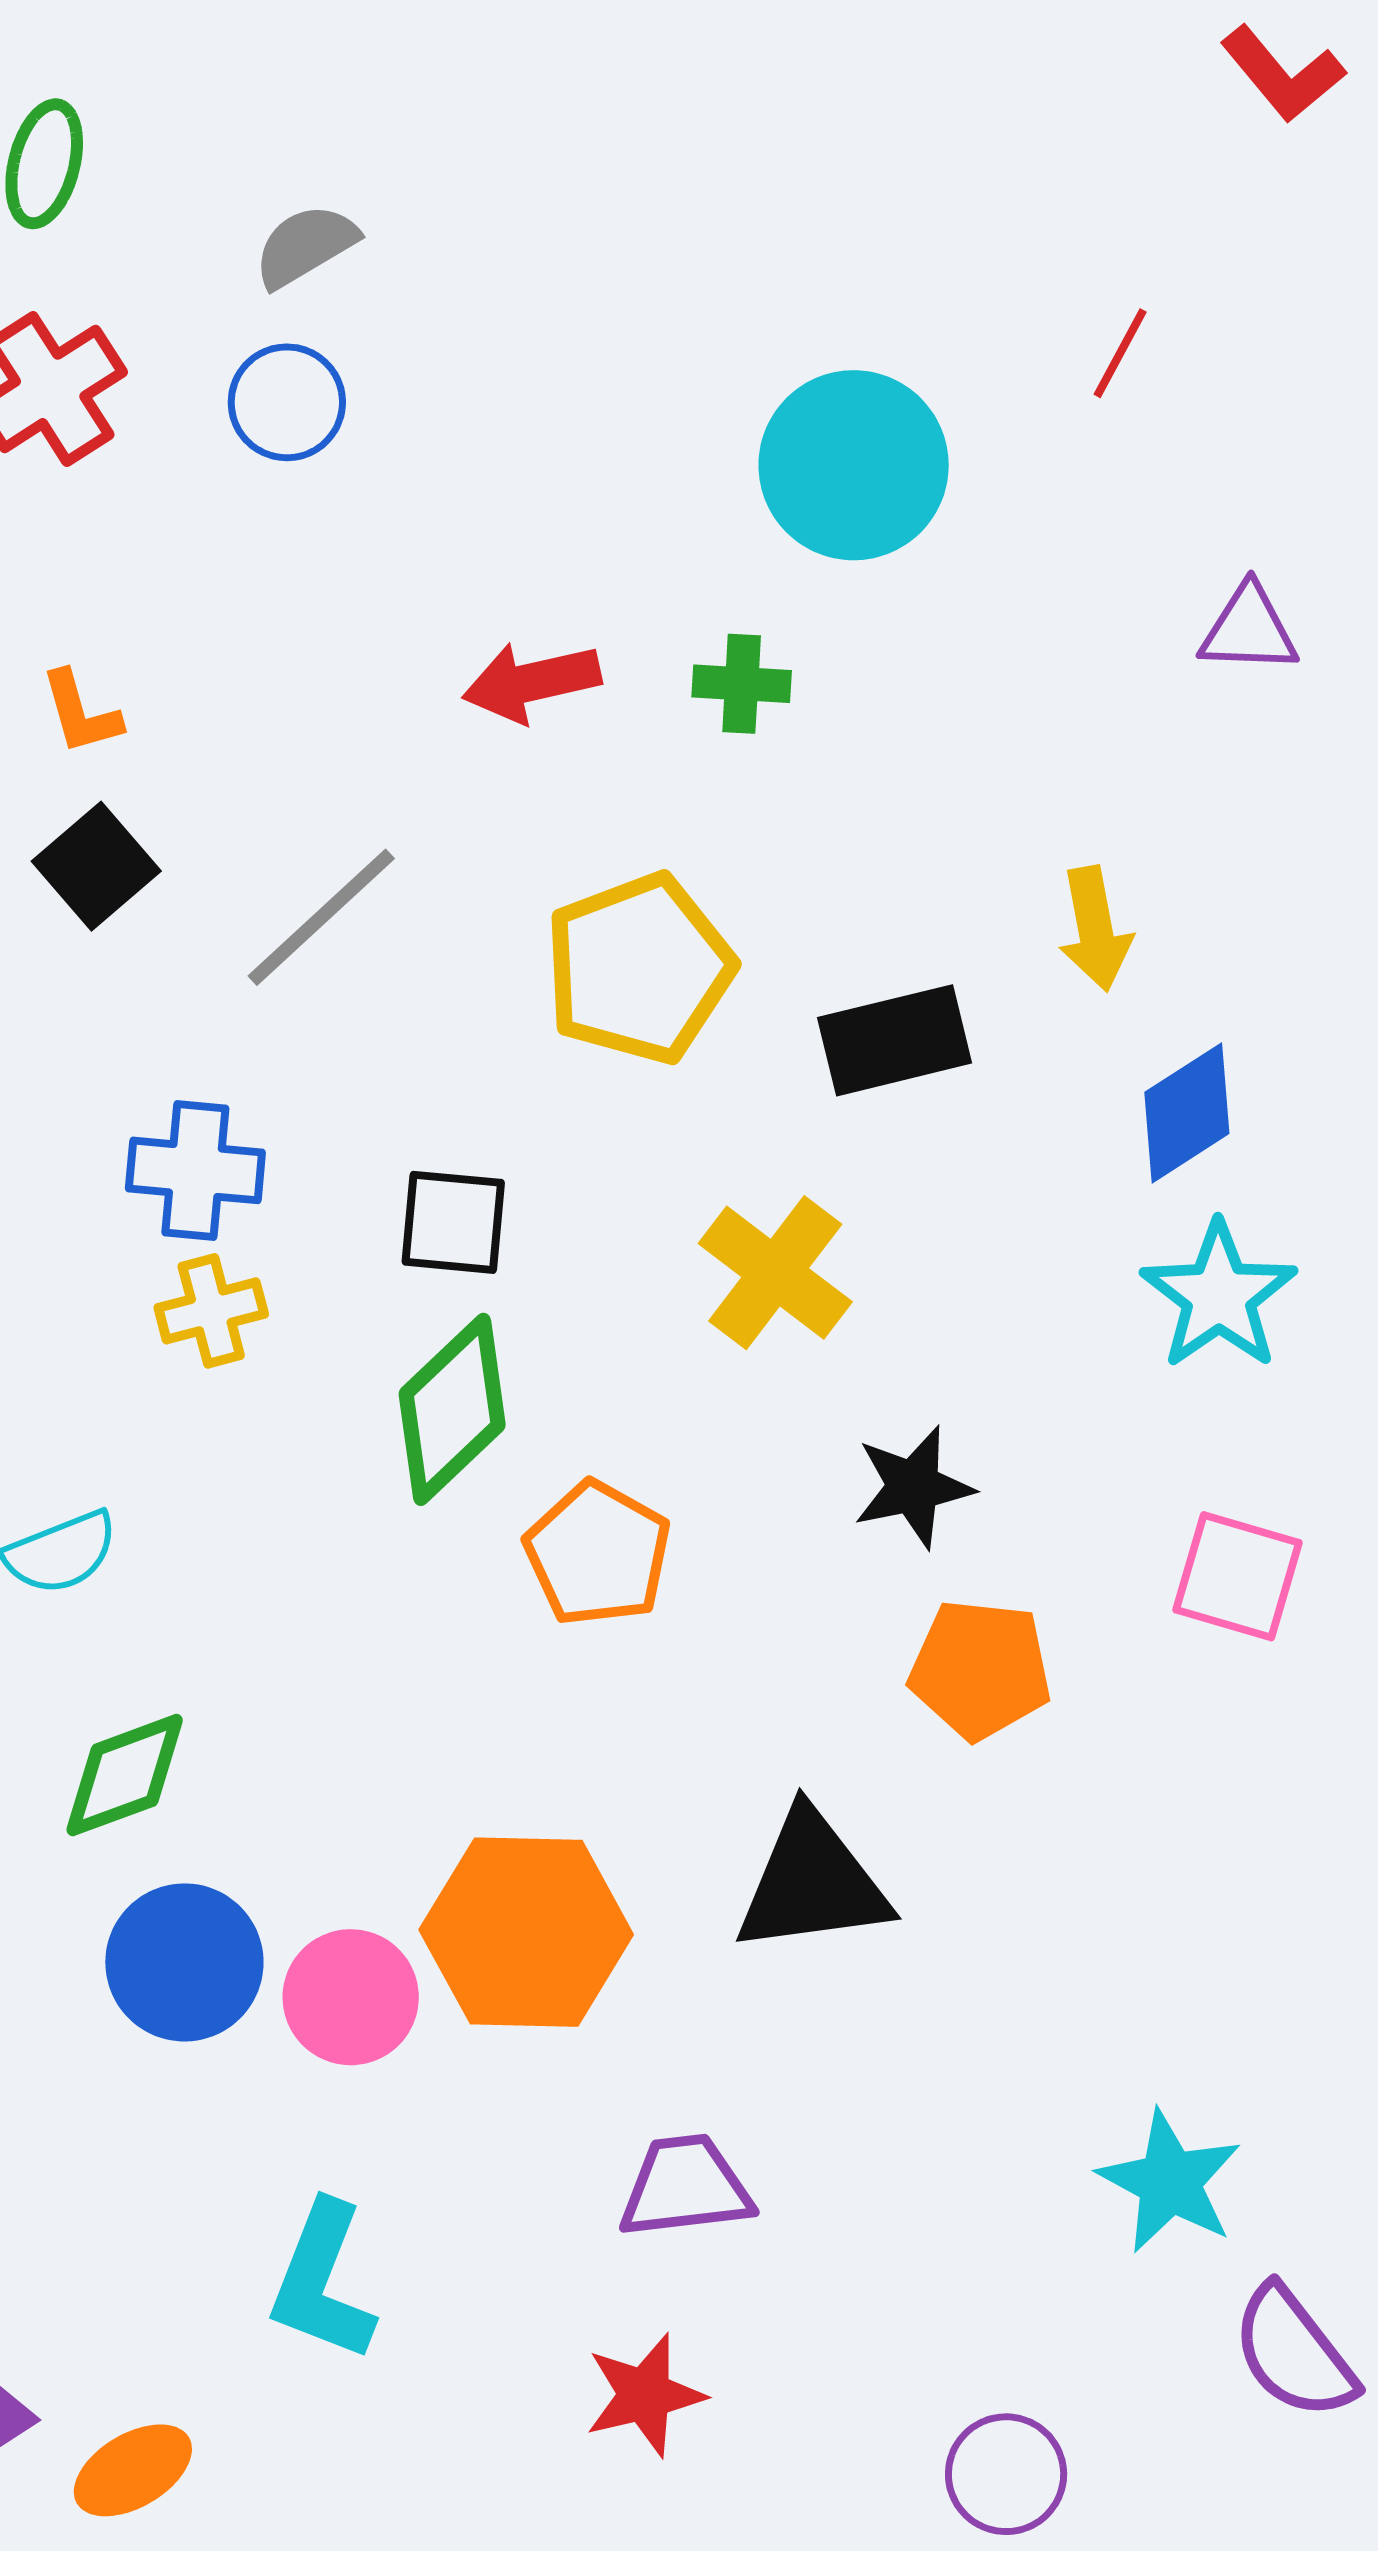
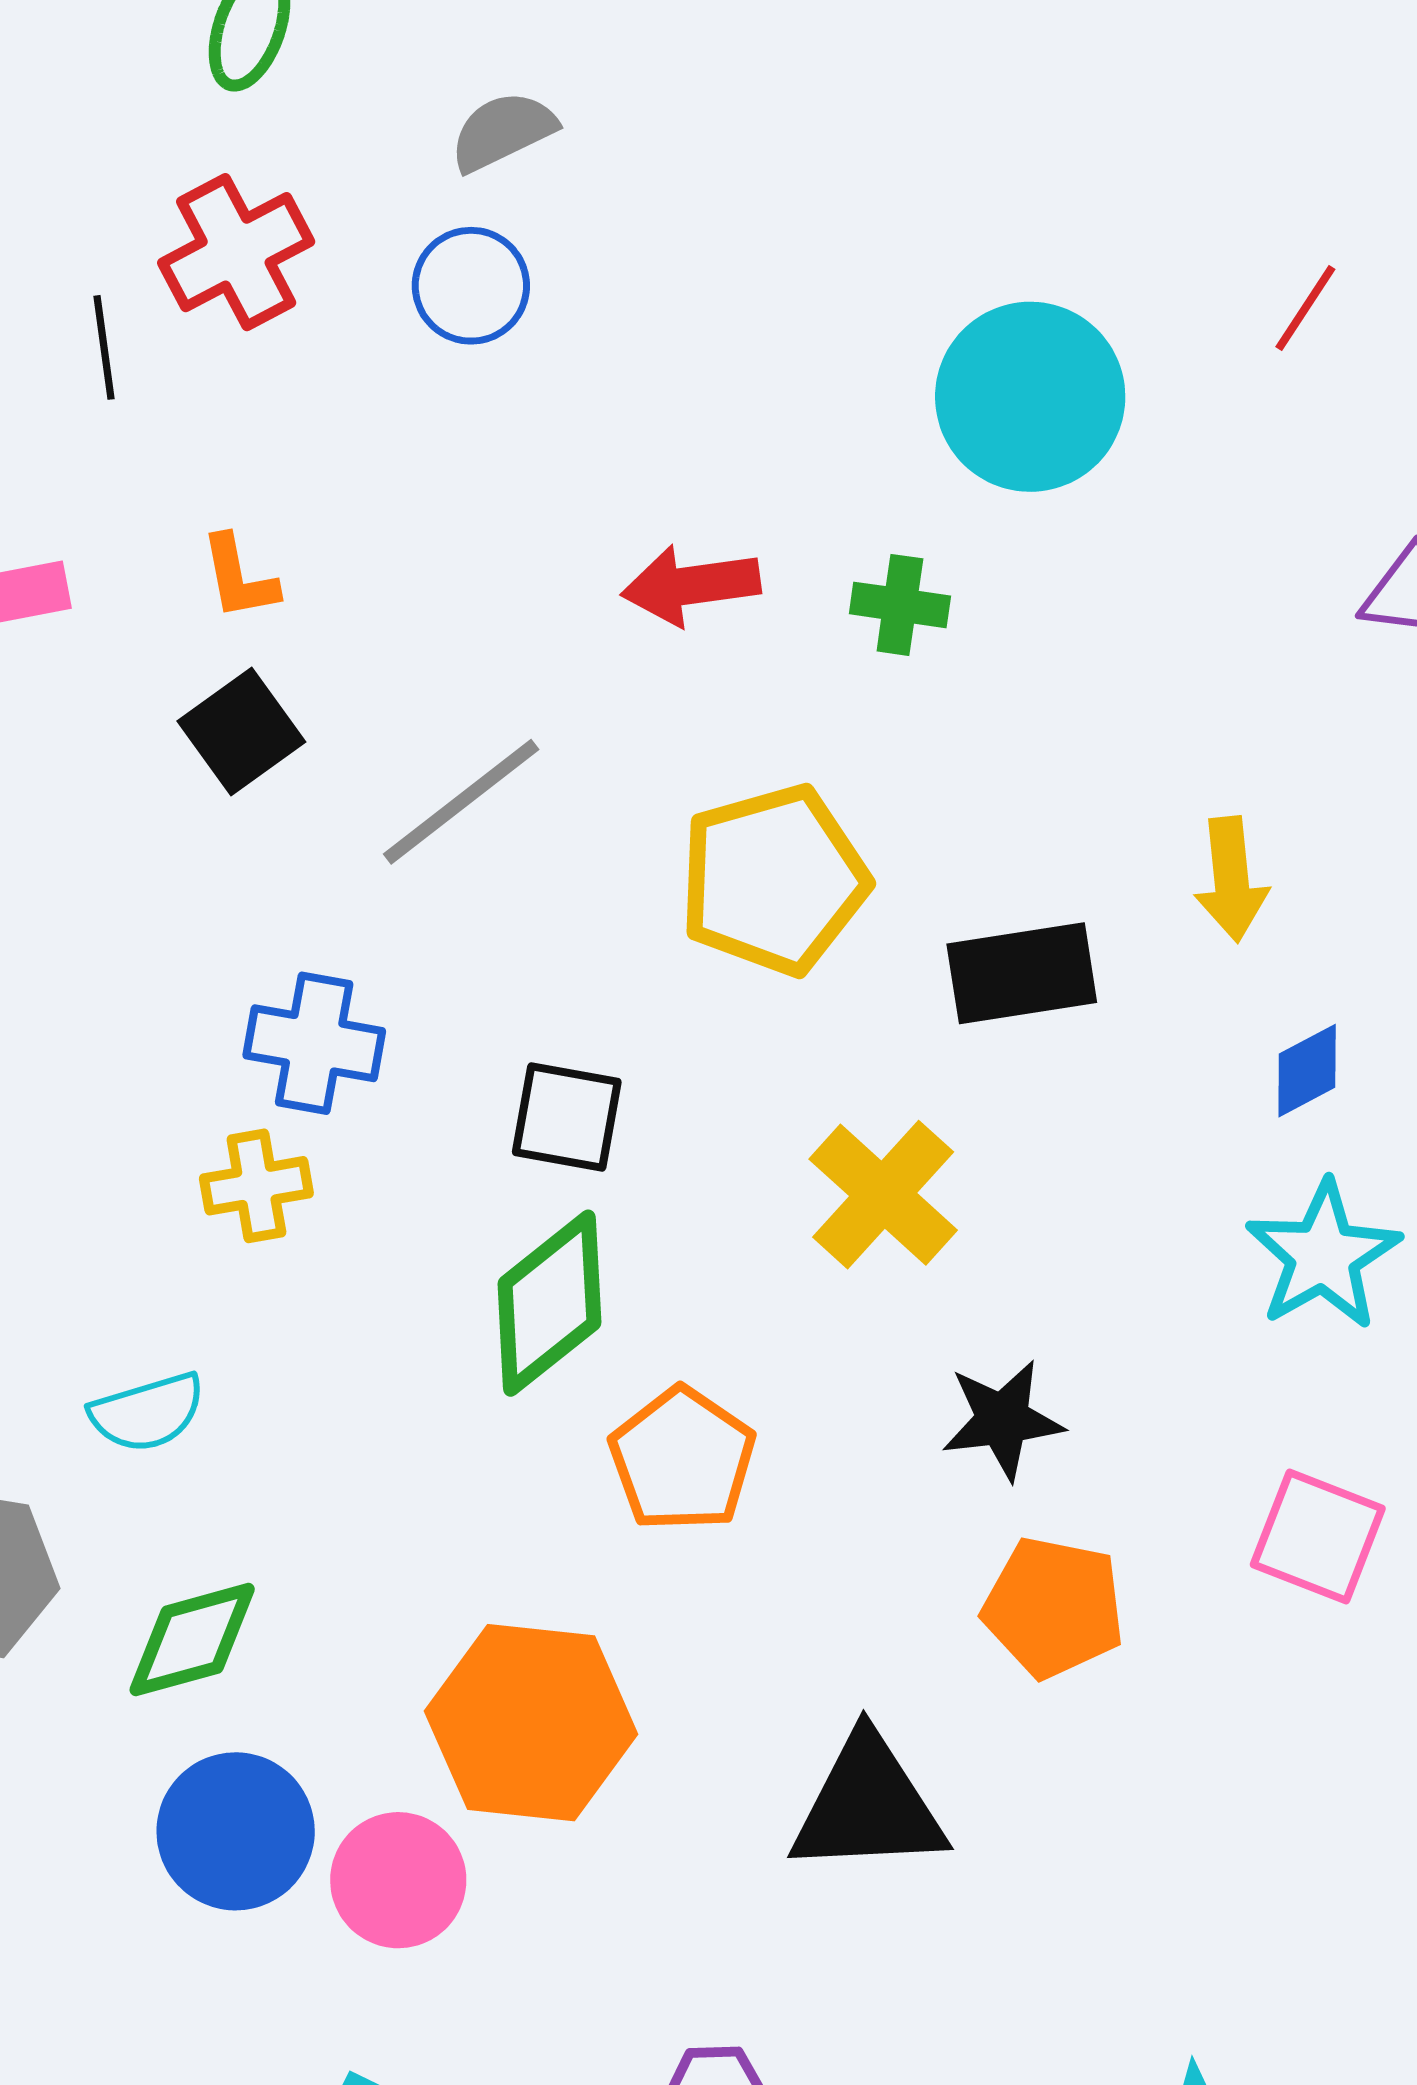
blue diamond: (1187, 1113) -> (1307, 1071), size x0.7
yellow cross: (211, 1311) -> (256, 1186), moved
orange hexagon: (526, 1932) -> (531, 1723), moved

